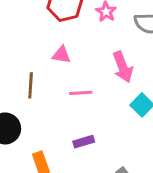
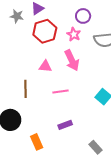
pink arrow: (123, 67) -> (72, 60), moved

